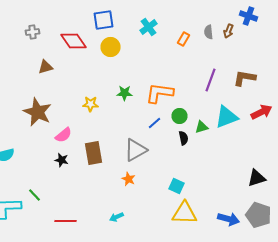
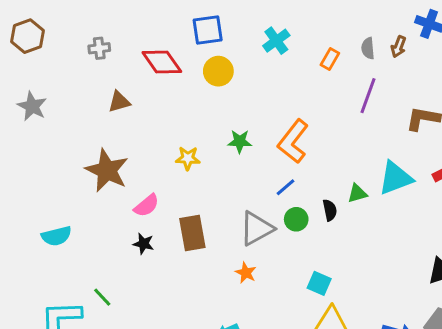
purple line: (210, 80) -> (368, 96), moved
orange L-shape: (160, 93) -> (293, 141), turned -60
green circle: (180, 116) -> (296, 219), moved

